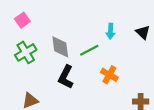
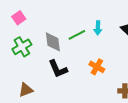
green line: (89, 50) -> (77, 35), moved
black L-shape: (66, 77) -> (58, 69), turned -50

